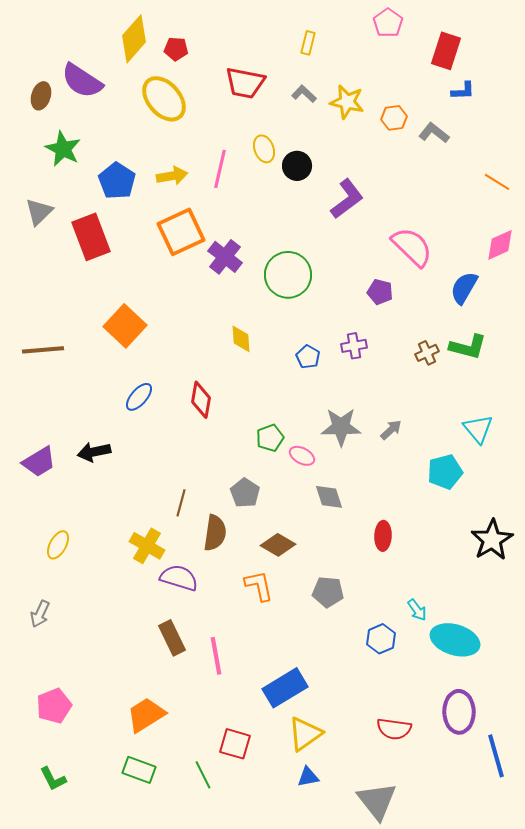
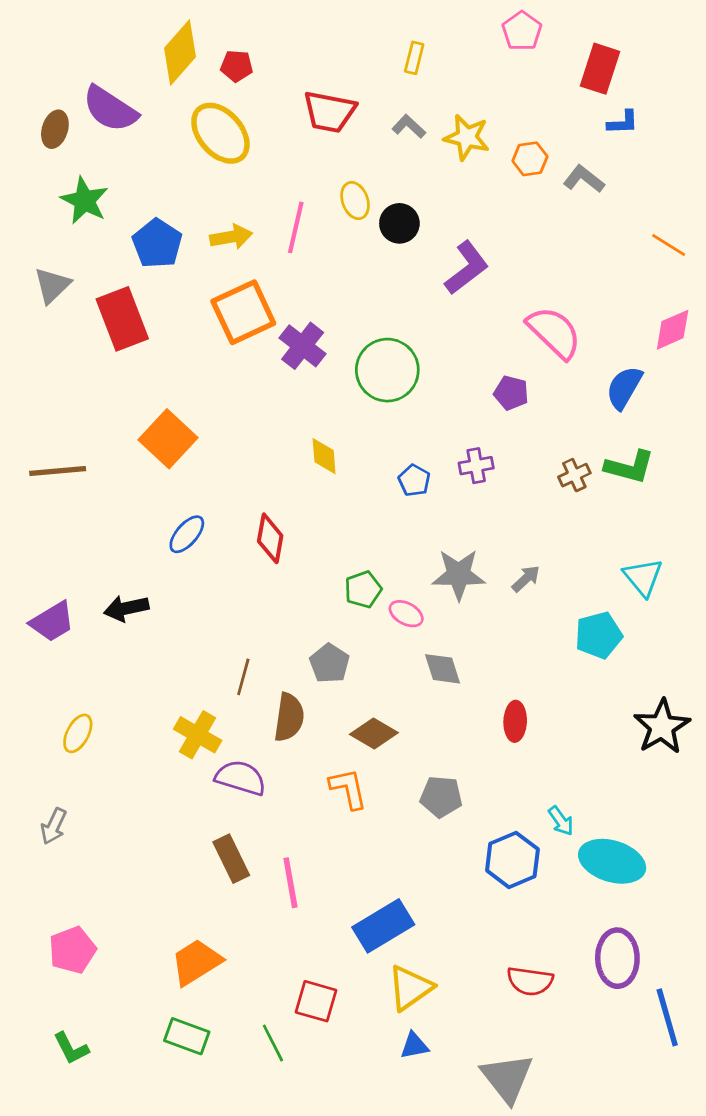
blue hexagon: (381, 639) -> (512, 860), size x1.4

